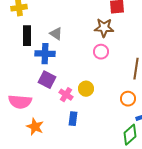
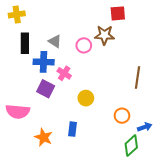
pink circle: (101, 52) -> (84, 45), moved
pink cross: (66, 95) -> (64, 73), moved
orange circle: (128, 99) -> (122, 116), moved
orange star: (35, 127) -> (44, 137), moved

